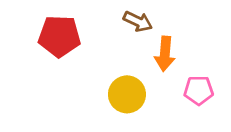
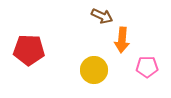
red pentagon: (59, 36) -> (29, 50), moved

